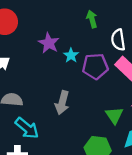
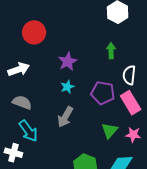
cyan star: (71, 55) -> (67, 87), moved
green triangle: (114, 115) -> (110, 131), moved

